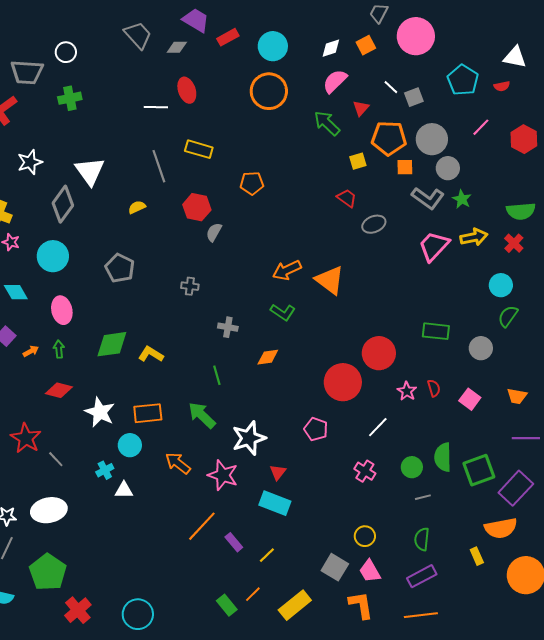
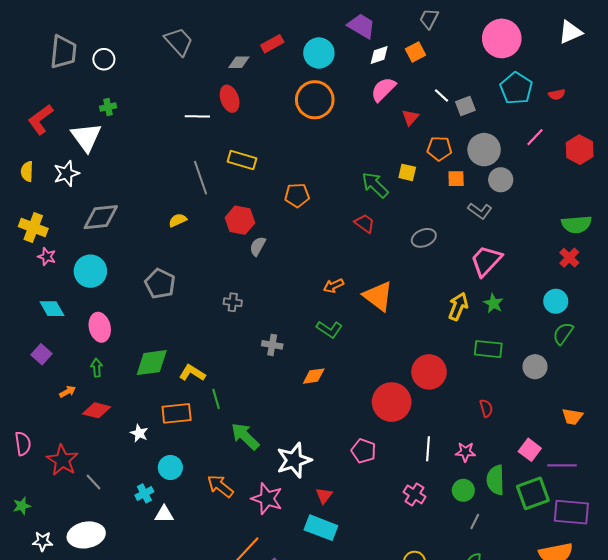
purple trapezoid: (196, 20) -> (361, 26), moved
pink circle: (416, 36) -> (502, 38), moved
gray diamond: (177, 47) -> (239, 62), moved
white triangle: (515, 57) -> (570, 32), moved, turned -35
gray trapezoid: (27, 72) -> (63, 52), moved, turned -88
green cross: (70, 98) -> (108, 107), size x0.7
green arrow: (327, 123) -> (375, 185), moved
orange pentagon: (389, 138) -> (439, 149), size x0.7
yellow square: (358, 161) -> (407, 172), turned 30
white triangle: (90, 171) -> (86, 137), moved
red trapezoid: (347, 198) -> (365, 223), moved
gray L-shape: (428, 198) -> (480, 211), size x0.7
green star: (462, 199) -> (493, 303), moved
gray diamond: (63, 204) -> (101, 217), turned 48
yellow arrow: (474, 237) -> (458, 306), moved, turned -56
orange arrow: (287, 270) -> (333, 286), size x0.7
orange arrow: (31, 351) -> (68, 392), moved
green line: (217, 375) -> (216, 399), moved
pink star: (407, 391) -> (465, 452), moved, turned -30
pink square: (470, 399) -> (530, 450), moved
white star: (100, 412) -> (139, 433), size x0.6
orange rectangle: (148, 413) -> (177, 413), moved
white line: (378, 427) -> (428, 449), turned -40
purple line: (526, 438) -> (562, 465), moved
purple rectangle: (516, 488) -> (571, 512), turned 52
gray line: (423, 497) -> (475, 521), turned -49

